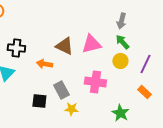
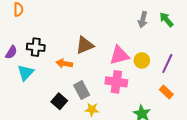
green arrow: (122, 42) -> (166, 20), moved
pink triangle: (91, 44) -> (119, 55), moved
brown triangle: (64, 46) -> (85, 45), turned -48
black square: (39, 101) -> (59, 101), turned 35

